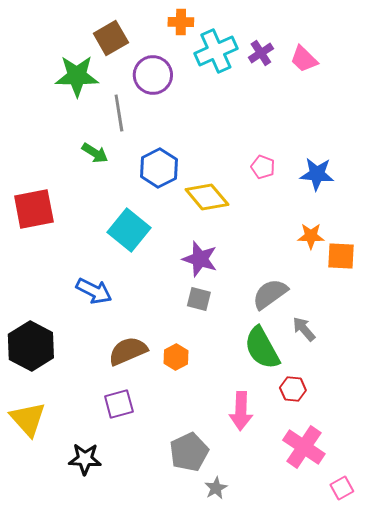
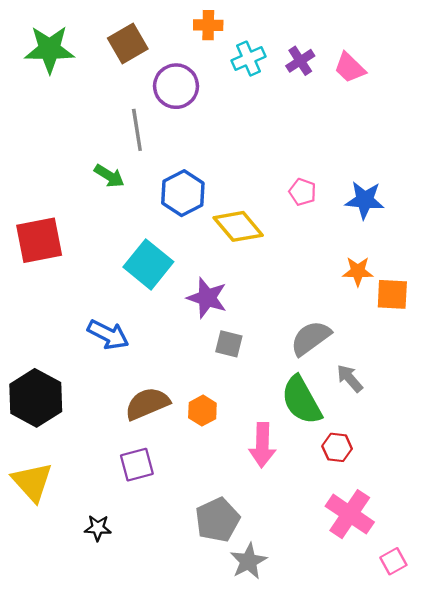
cyan cross: (216, 51) -> (248, 59), size x0.7
green star: (77, 76) -> (49, 49), moved
purple star: (200, 259) -> (207, 298), moved
pink arrow: (241, 411) -> (262, 445), moved
black star: (85, 459) -> (98, 528), size x0.7
gray star: (216, 488) -> (248, 561), size x1.4

